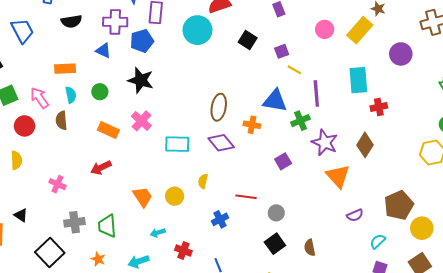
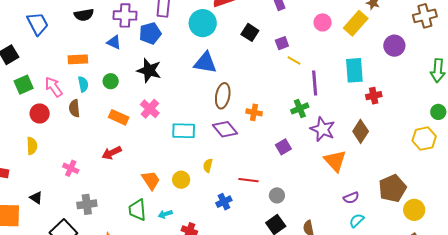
blue triangle: (275, 101) -> (205, 63), moved
green trapezoid: (107, 226) -> (137, 210), moved
cyan semicircle: (378, 241) -> (357, 221), moved

